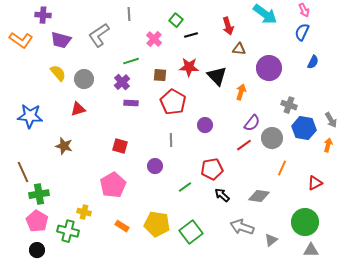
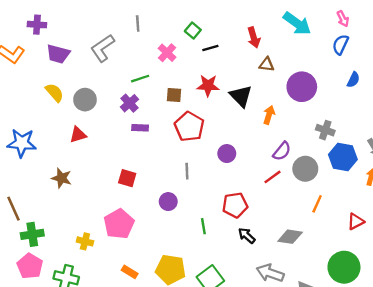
green line: (185, 187) -> (203, 226), turned -64
yellow cross: (84, 212) -> (85, 241), moved

